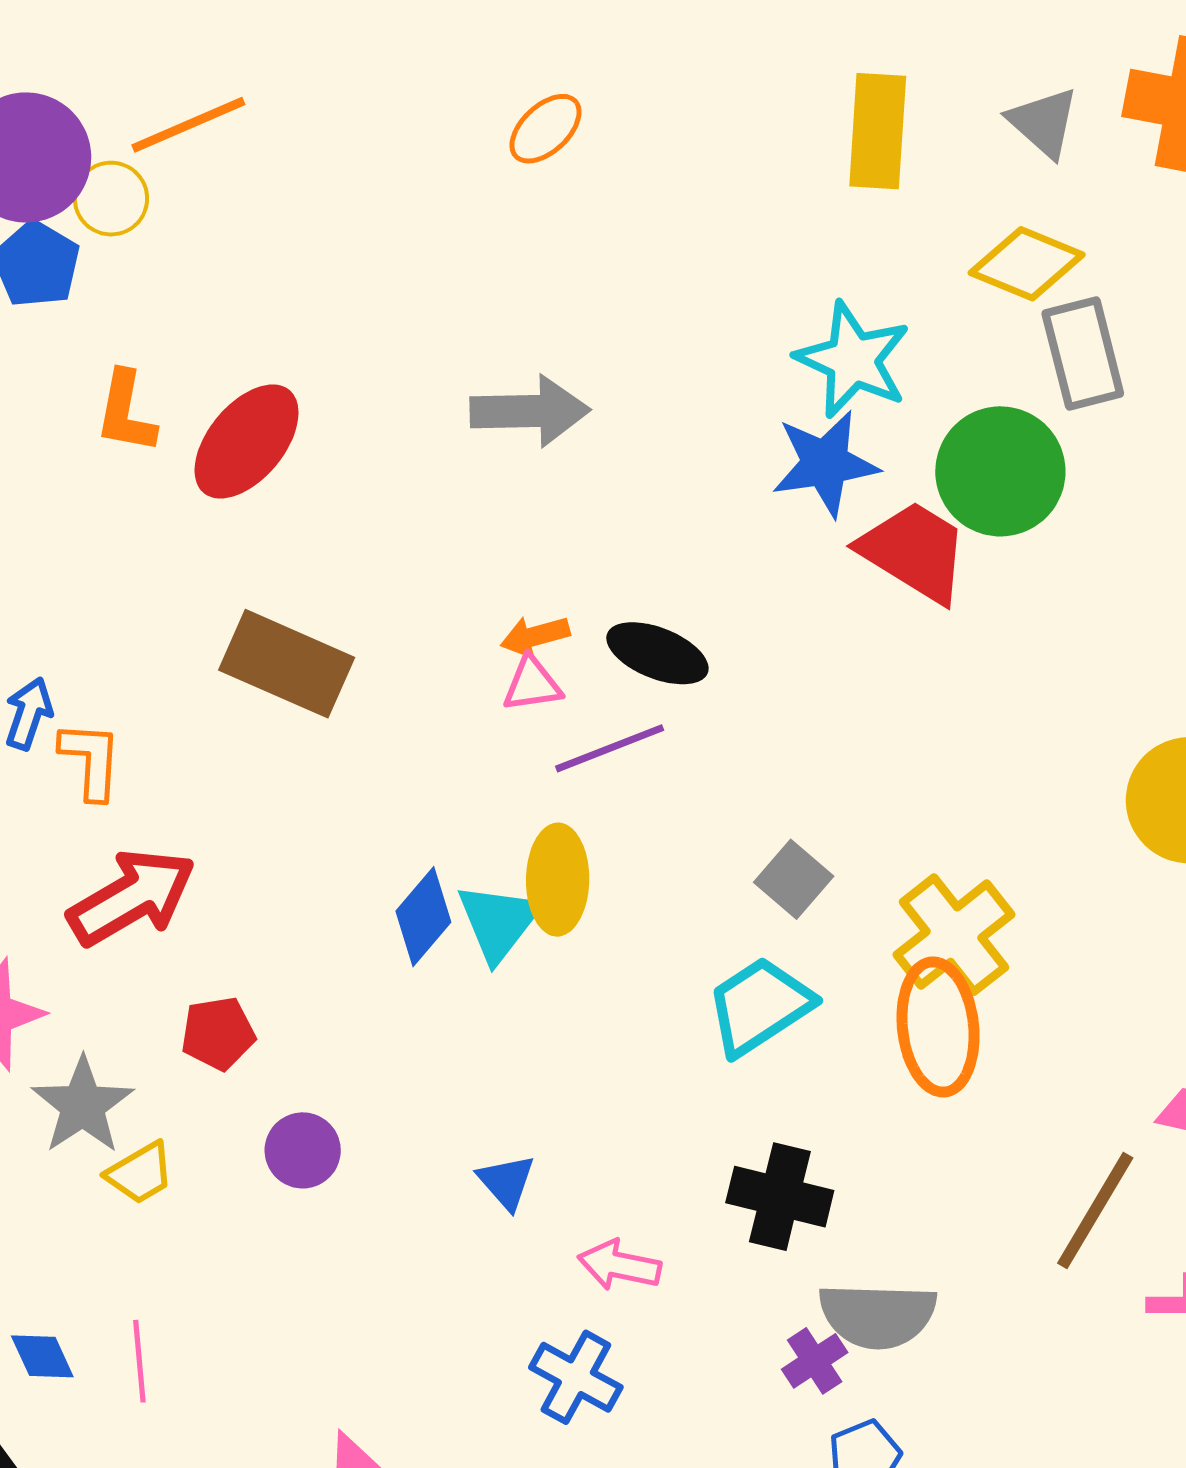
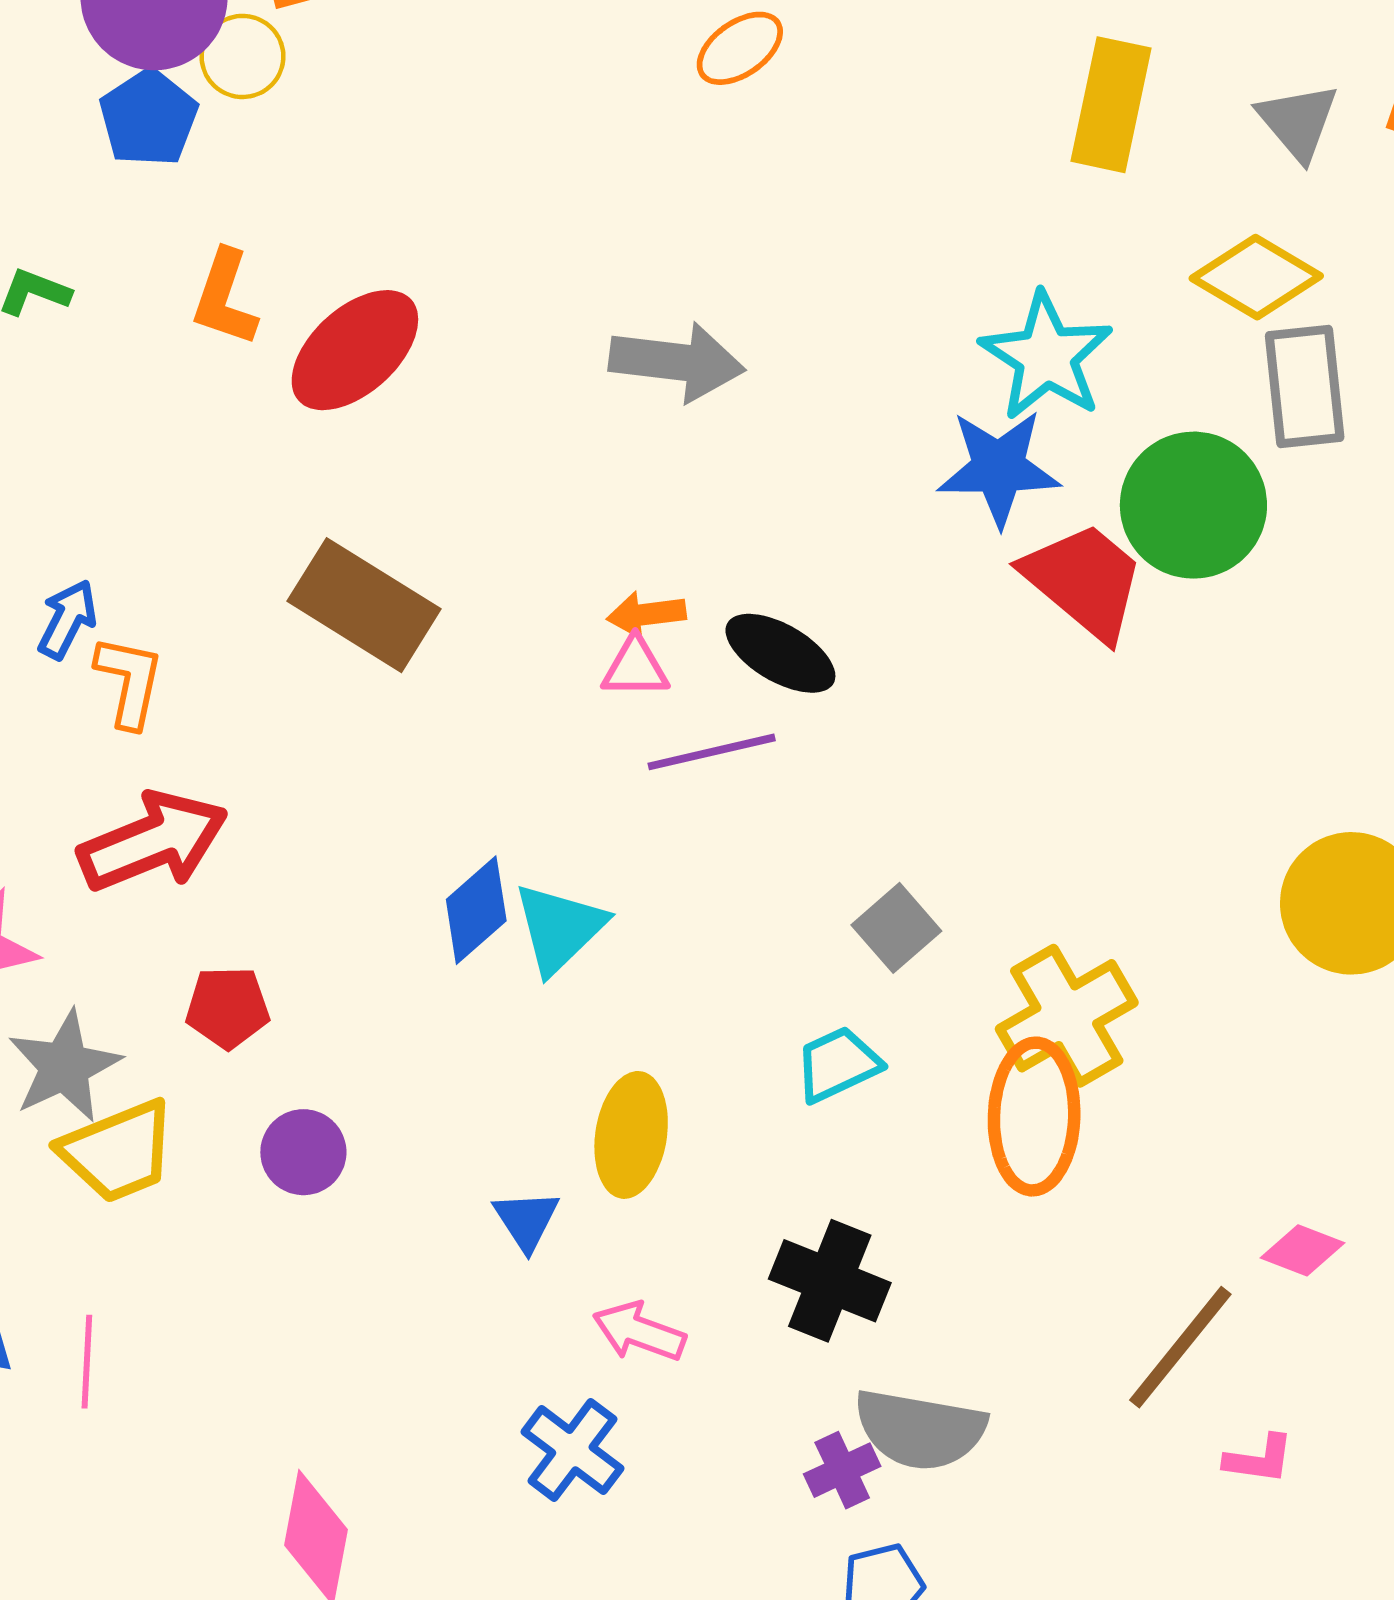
yellow ellipse: (558, 880) -> (631, 1135), moved
cyan trapezoid: (759, 1006) -> (838, 1064), size x0.7
yellow trapezoid: (140, 1173) -> (118, 1151), size x1.5

